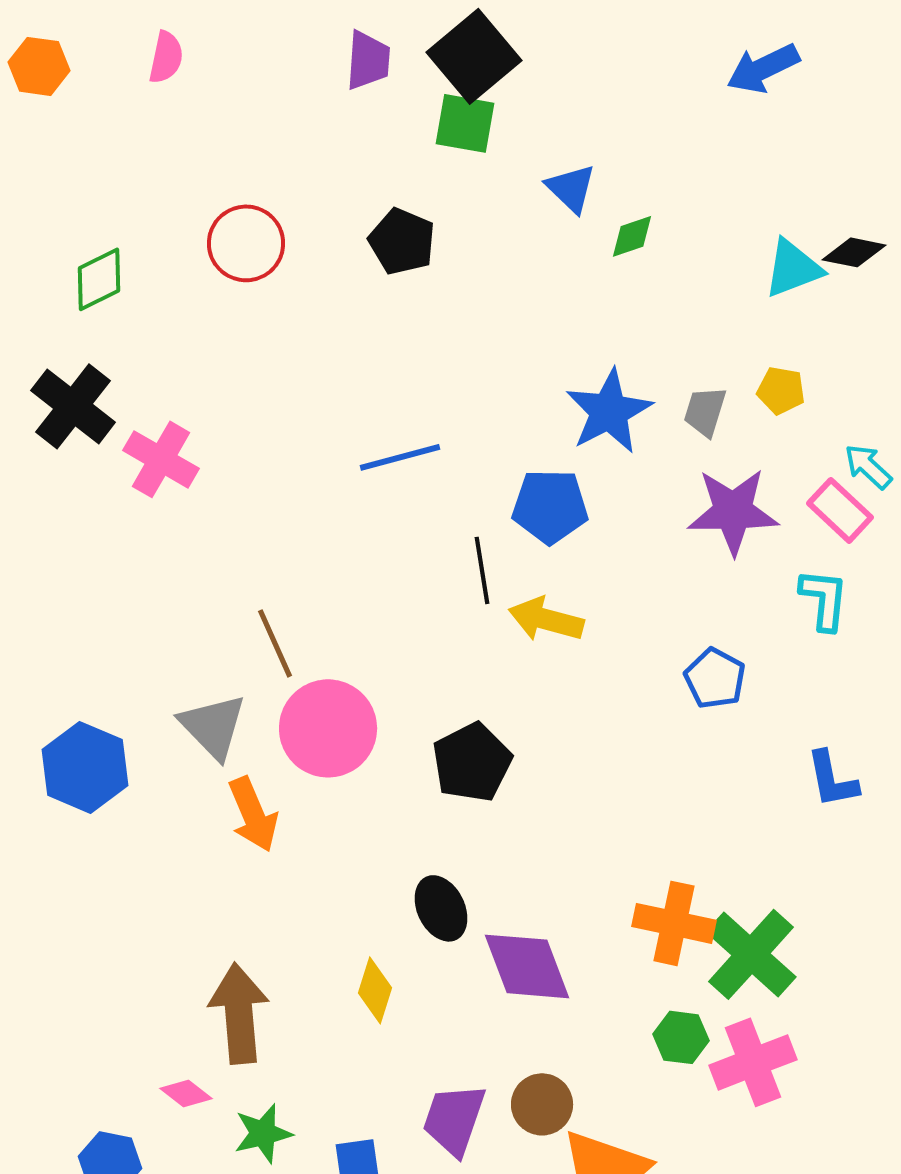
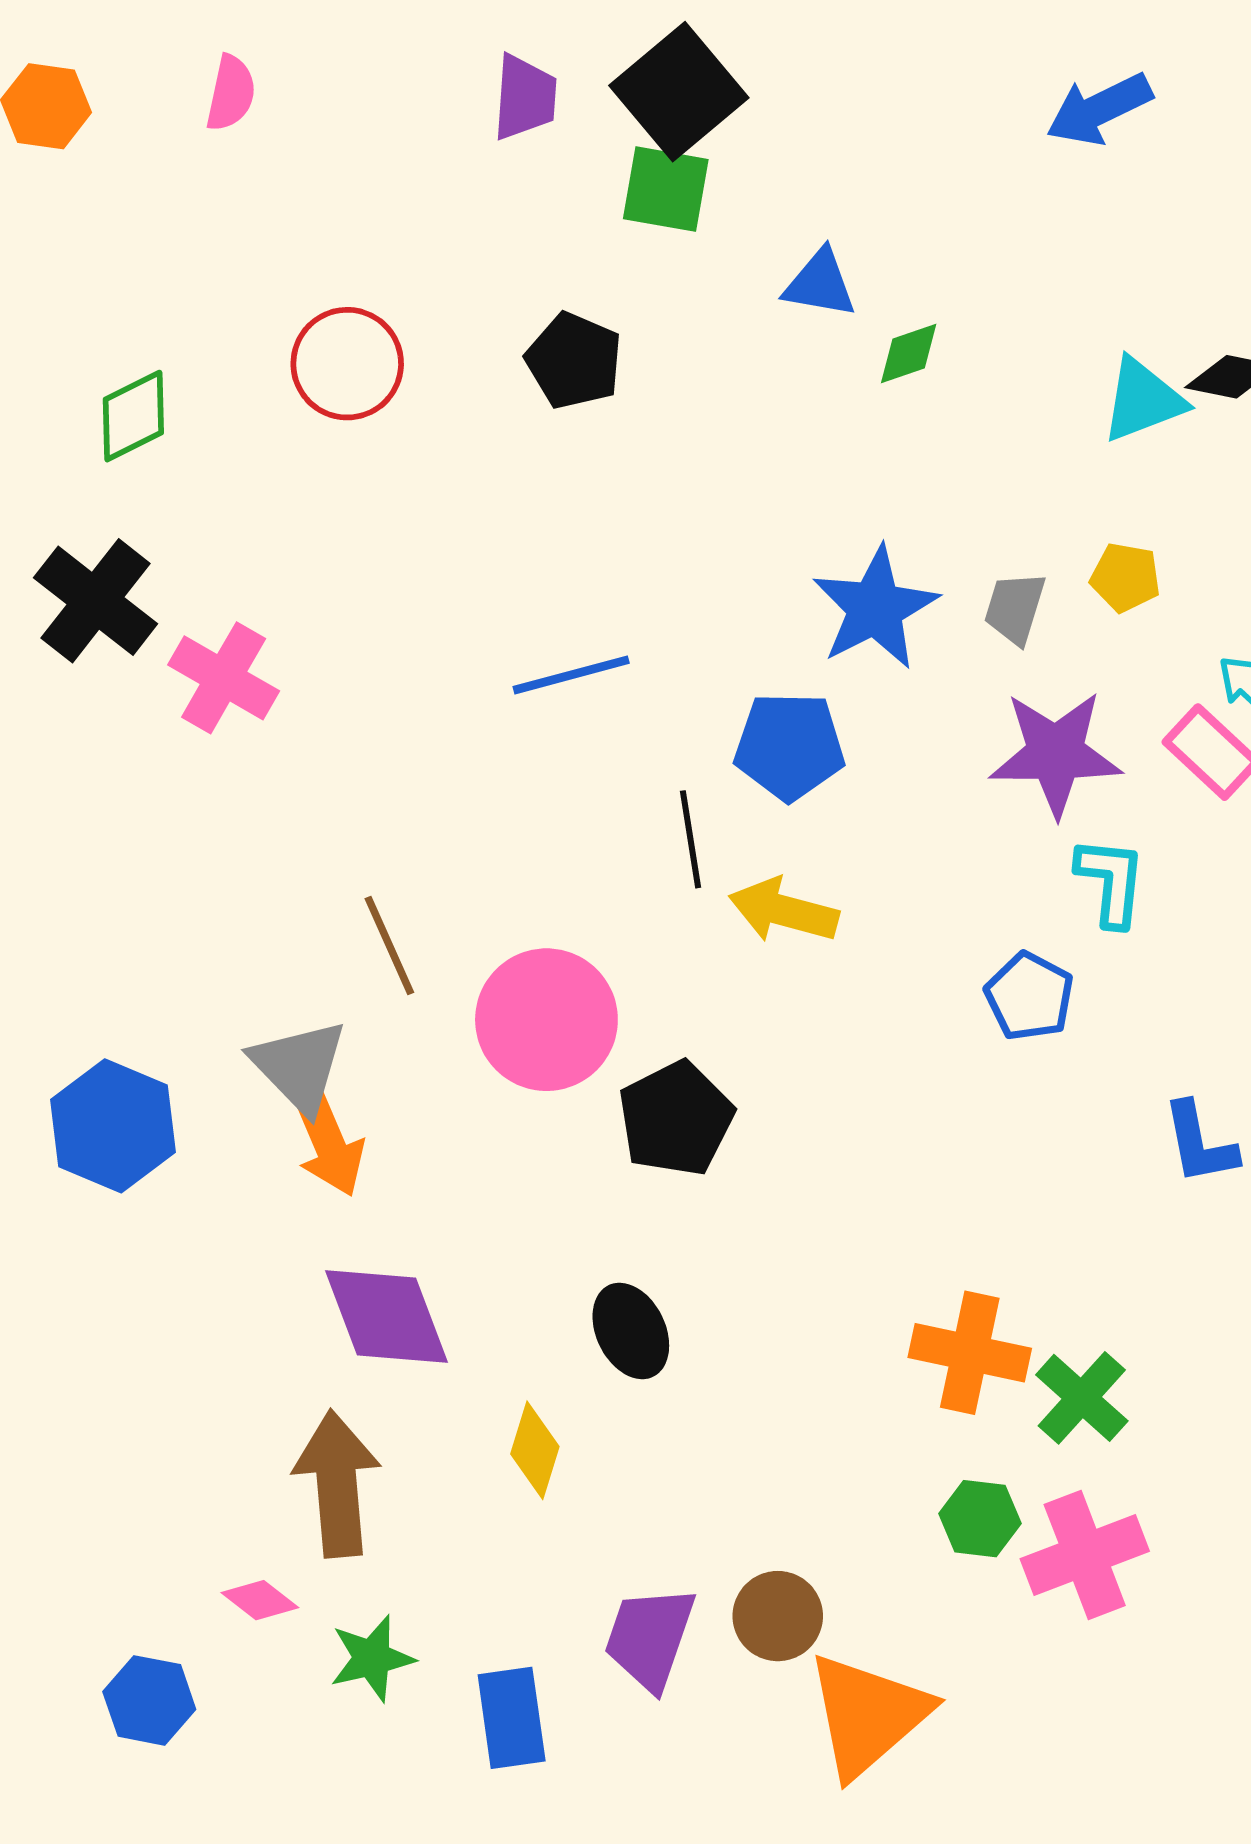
blue triangle: (571, 188) -> (820, 284), turned -34
cyan L-shape: (824, 599) -> (1111, 881), moved
pink circle: (328, 728) -> (546, 1020), moved
orange arrow: (253, 814) -> (328, 1142), moved
green cross: (751, 954) -> (1082, 1398), size x0.7
purple diamond: (527, 966) -> (386, 1316), moved

